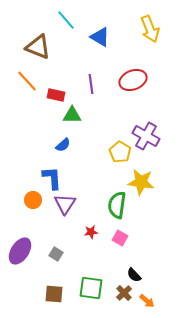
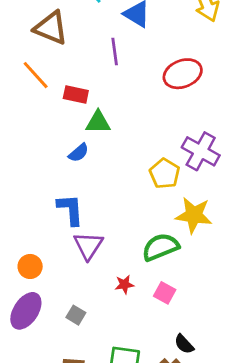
purple line: (91, 84) -> (115, 51), moved
blue semicircle: (63, 145) -> (79, 153), moved
orange circle: (33, 200) -> (30, 266), moved
green semicircle: (117, 205) -> (160, 247), turned 60

